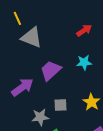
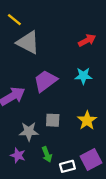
yellow line: (17, 18) -> (14, 20), turned -32

